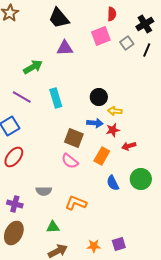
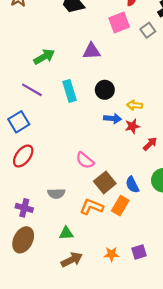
purple triangle: (65, 48) -> (92, 51), moved
black circle: (99, 97) -> (105, 90), moved
brown square: (74, 138) -> (105, 182), moved, turned 30
red arrow: (129, 146) -> (150, 144), turned 152
orange rectangle: (102, 156) -> (120, 206), moved

